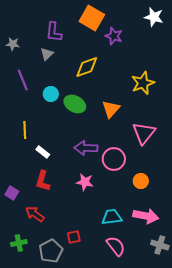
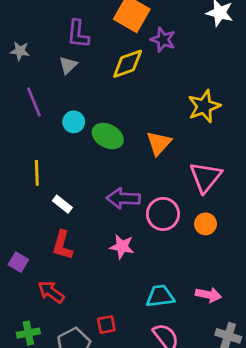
yellow diamond: (87, 67) -> (128, 64), moved
orange circle: (141, 181) -> (206, 224), moved
pink arrow: (146, 216) -> (208, 295), size x0.7

